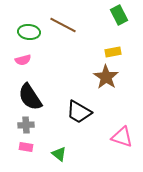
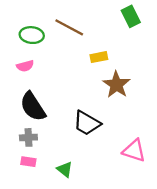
yellow rectangle: (113, 52) -> (99, 57), moved

